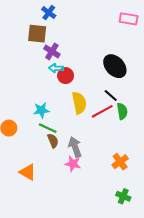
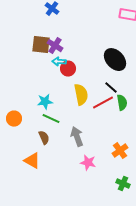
brown square: (37, 34) -> (41, 45), moved
brown semicircle: (53, 141) -> (44, 138), moved
pink star: (73, 164) -> (88, 163), moved

